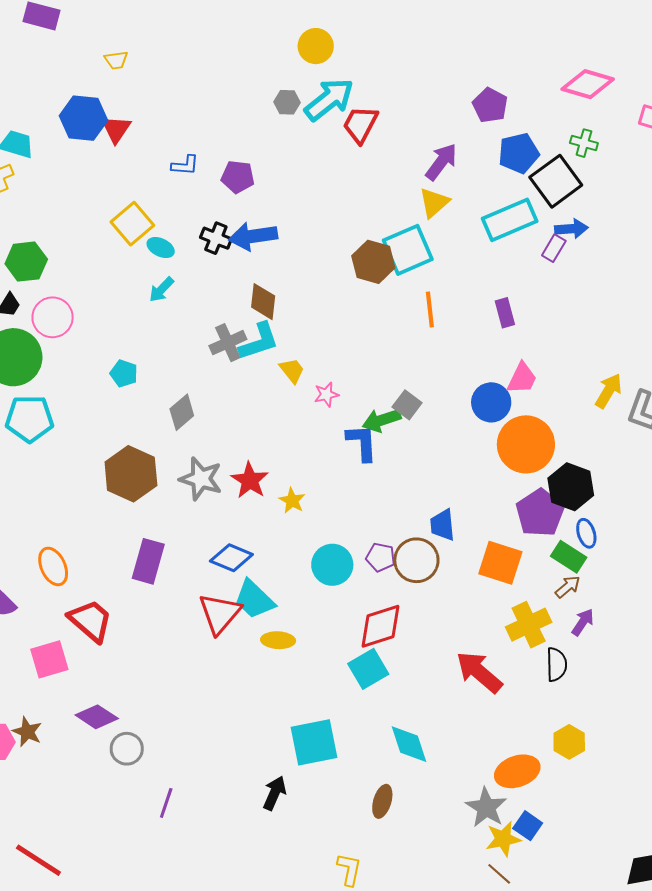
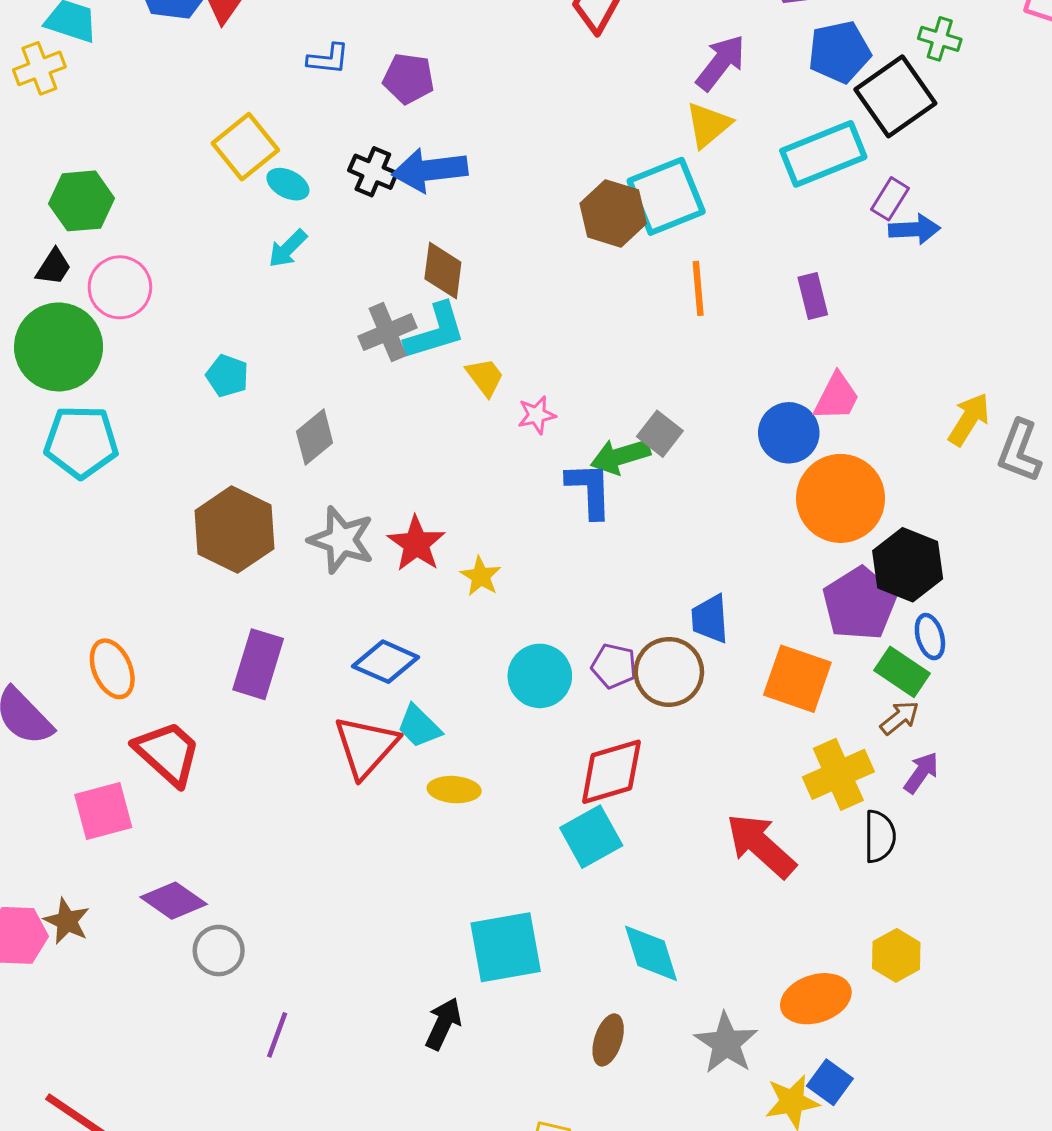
blue arrow: (571, 229) -> (914, 229), moved
cyan trapezoid: (254, 599) -> (419, 726), size x0.7
gray star: (486, 807) -> (726, 1043), moved

